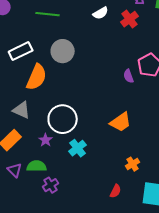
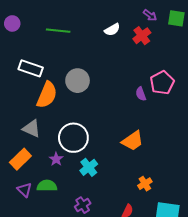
white rectangle: (21, 51) -> (31, 68), turned 45
gray circle: (63, 51) -> (78, 81), moved
purple cross: (51, 185) -> (83, 205), moved

